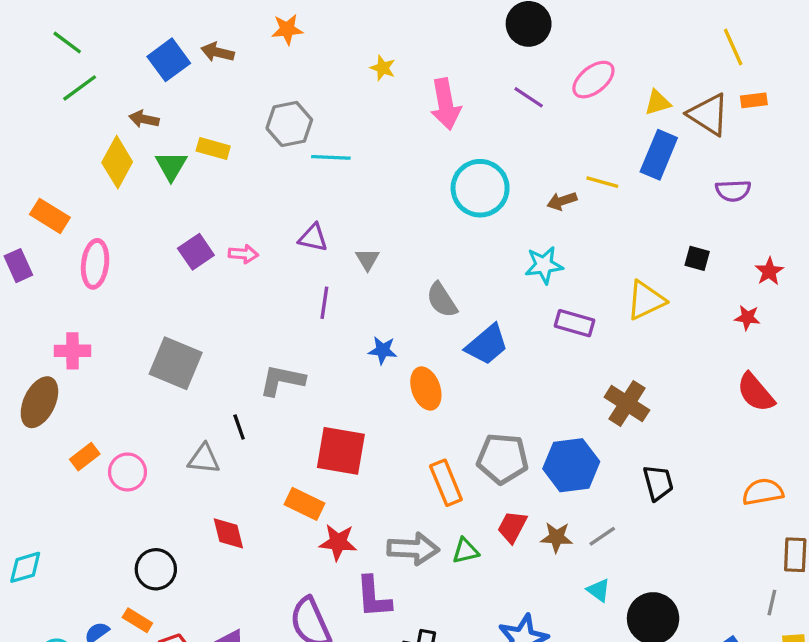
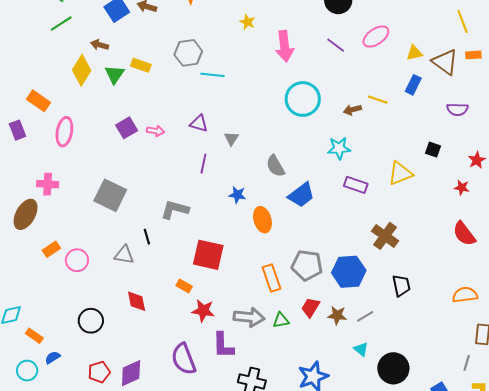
blue rectangle: (659, 155) -> (413, 85), size x0.7
orange rectangle: (304, 504) -> (184, 286), size x0.7
orange rectangle: (137, 620) -> (34, 336), moved

